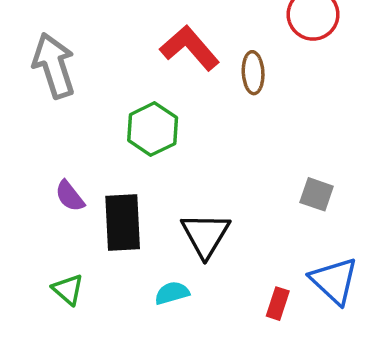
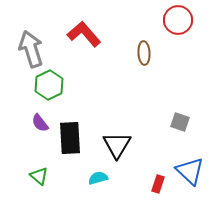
red L-shape: (190, 48) -> (84, 34), moved
green hexagon: (153, 129) -> (49, 85), moved

